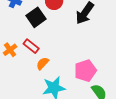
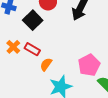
orange cross: (10, 50) -> (13, 47), moved

